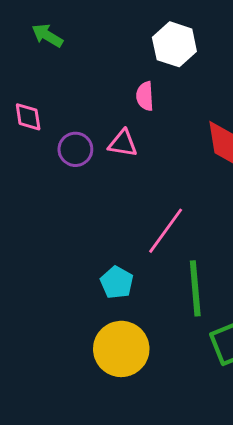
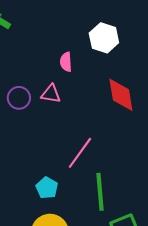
white hexagon: (174, 44) -> (104, 38), moved

